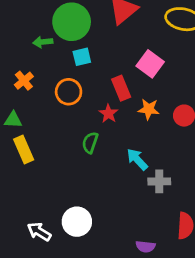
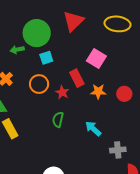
red star: (108, 114) -> (62, 92), moved
gray cross: (159, 181) -> (118, 150), moved

